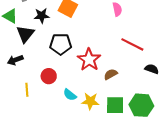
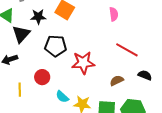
red star: (89, 60) -> (83, 63), turned 30
brown semicircle: (111, 74) -> (117, 81), moved

